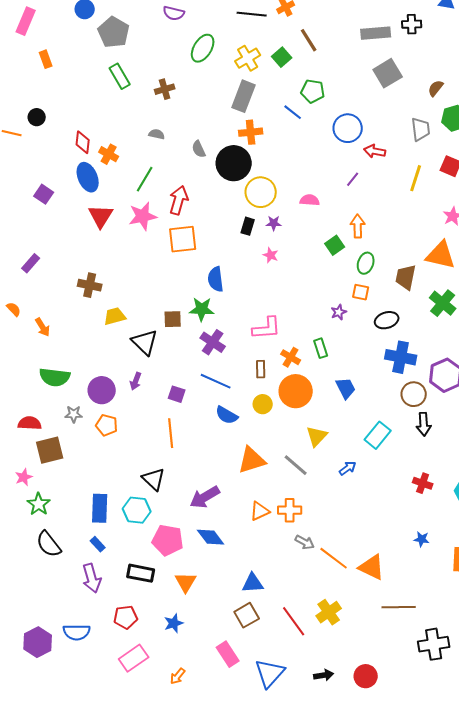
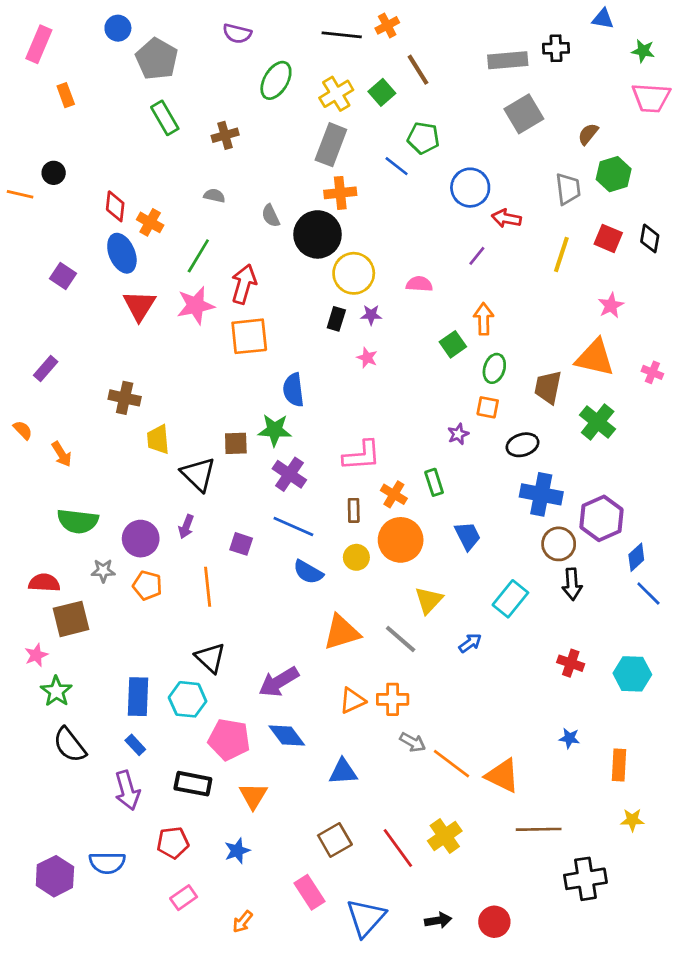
yellow trapezoid: (115, 316) -> (158, 439), turned -80
orange line: (171, 433) -> (208, 587), moved
blue triangle: (253, 583) -> (343, 772), moved
pink rectangle: (134, 658) -> (184, 898), size x0.7

